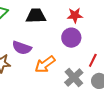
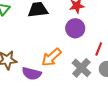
purple semicircle: (22, 48) -> (32, 74), moved

